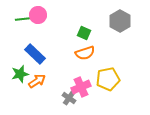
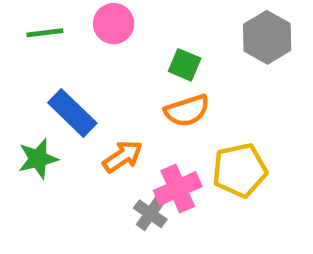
pink circle: (38, 15) -> (114, 24), moved
orange arrow: (37, 81) -> (123, 156), moved

